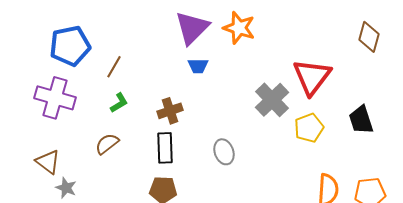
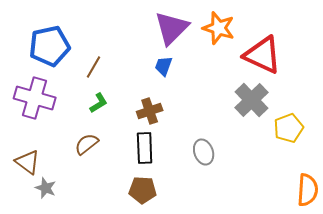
blue trapezoid: (198, 66) -> (164, 66), moved, turned 110
red triangle: (312, 77) -> (263, 55), moved, turned -42

